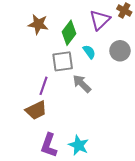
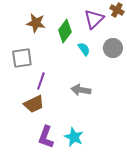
gray square: (63, 61) -> (22, 58), moved
gray arrow: (82, 84) -> (81, 90), moved, turned -36

